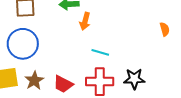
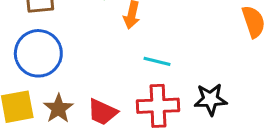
orange semicircle: (165, 29) -> (253, 22), size x1.5

